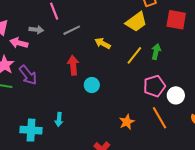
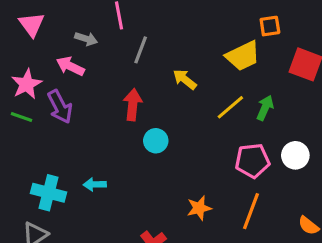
gray line: (72, 30) -> (141, 50), turned -54
pink arrow: (19, 43) -> (70, 66), moved
white circle: (176, 95) -> (295, 155), moved
orange line: (160, 118) -> (251, 211), turned 40
cyan arrow: (59, 119) -> (95, 184), turned 72

